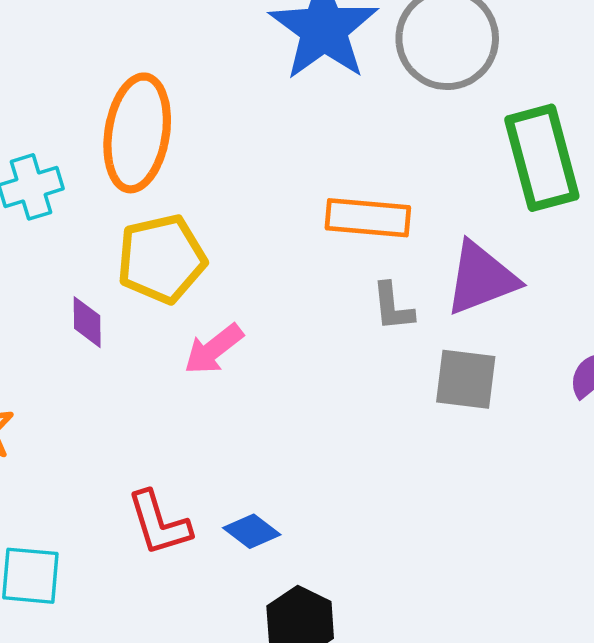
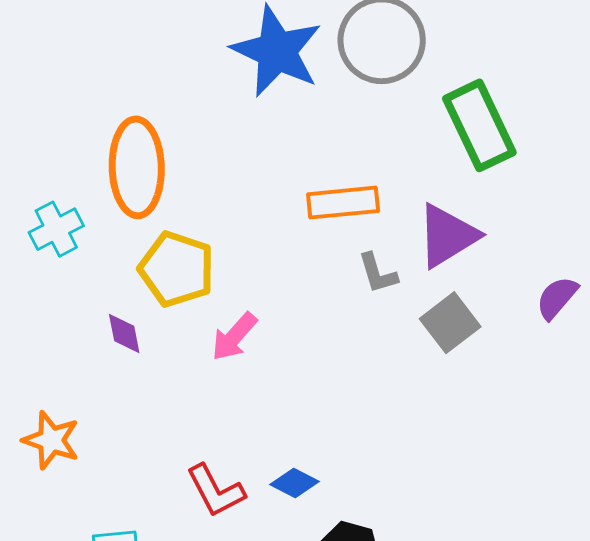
yellow pentagon: (161, 259) -> (177, 269), turned -30
gray square: (466, 379) -> (450, 323), turned -34

